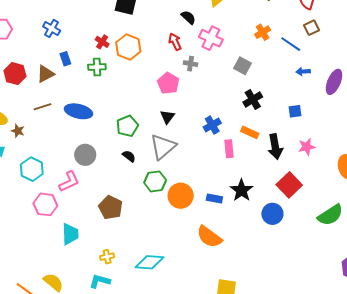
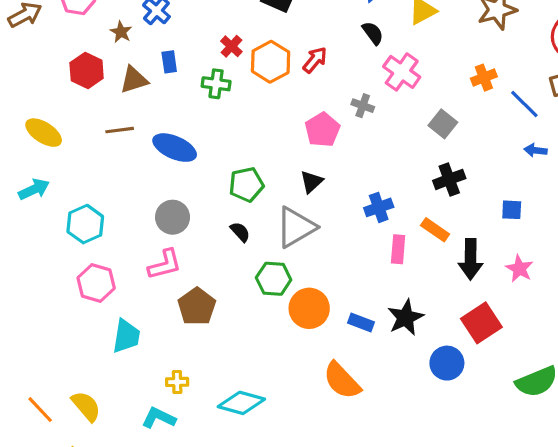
red arrow: (175, 42) -> (315, 60), moved, turned 54
brown star: (18, 131) -> (121, 32), moved
pink star: (307, 147) -> (519, 269), turned 30
pink L-shape: (69, 182) -> (165, 264), moved

